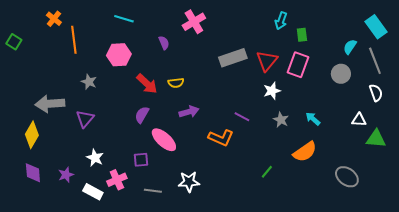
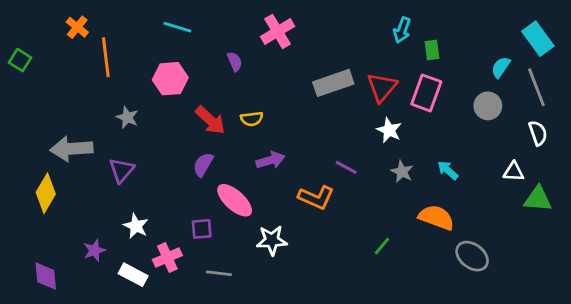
white star: (272, 91) -> (389, 130), turned -30
orange semicircle: (305, 152) -> (436, 217), turned -125
purple diamond: (33, 173) -> (46, 276), moved
gray ellipse: (347, 177) -> (472, 256), moved
white star: (189, 182) -> (272, 240), moved

